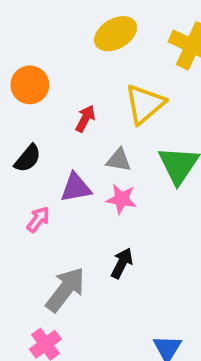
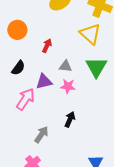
yellow triangle: (145, 104) -> (90, 34), moved, turned -35
pink arrow: (38, 219) -> (25, 99), size x1.6
gray arrow: (65, 290) -> (41, 135), size x0.7

